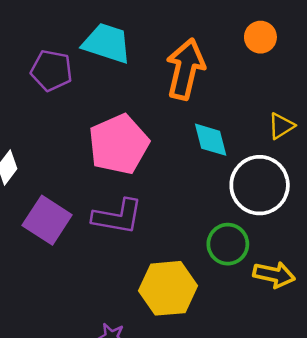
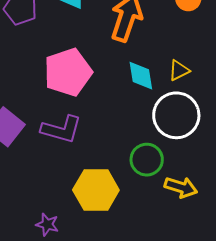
yellow triangle: (281, 126) -> (179, 70), moved

